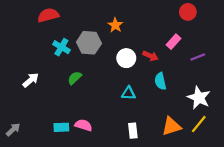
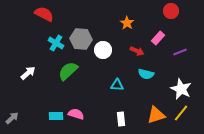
red semicircle: (48, 15) -> (44, 14), turned 42
orange star: (115, 25) -> (127, 23), moved
white circle: (126, 58) -> (103, 50), moved
green semicircle: (75, 78) -> (68, 71), size x1.5
cyan semicircle: (160, 81) -> (146, 74), turned -63

